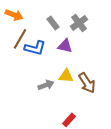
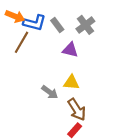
blue L-shape: (35, 48) -> (35, 23), moved
brown arrow: (87, 83) -> (77, 110), moved
gray arrow: (46, 85) -> (50, 92), turned 56

